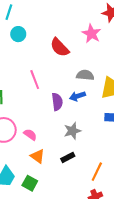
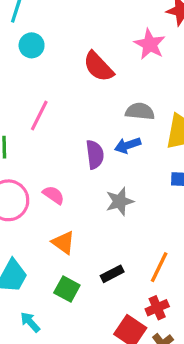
pink line: (35, 80) -> (39, 116), moved, turned 48
pink semicircle: (30, 135) -> (54, 195), moved
black rectangle: (68, 157) -> (112, 274), moved
green square: (30, 183) -> (67, 289), moved

